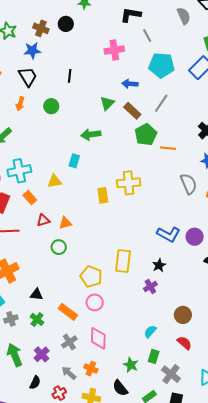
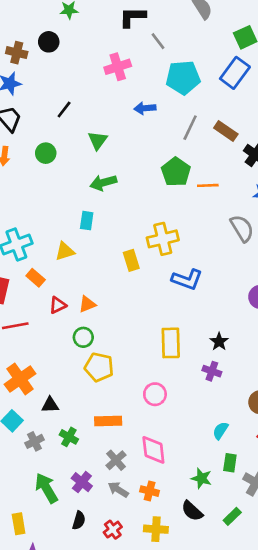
black line: (70, 76) -> (64, 110), turned 40
green triangle: (107, 103) -> (98, 140), moved
brown rectangle: (132, 111) -> (226, 131), moved
blue L-shape: (168, 234) -> (187, 279), moved
yellow pentagon: (91, 277) -> (99, 367), moved
purple cross: (150, 286) -> (212, 371), turned -32
black triangle: (37, 294) -> (50, 405), moved
pink circle: (95, 302) -> (155, 394), moved
orange rectangle: (68, 312) -> (108, 421), turned -30
gray arrow: (69, 373) -> (118, 490), moved

